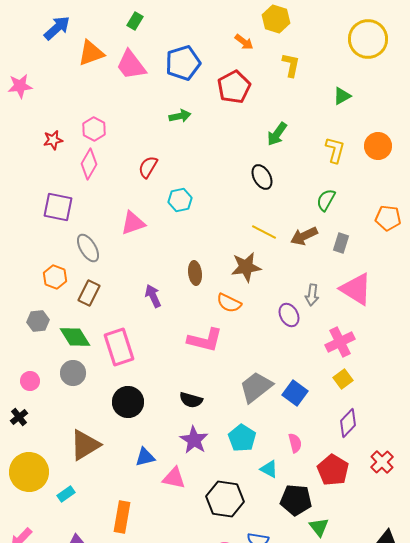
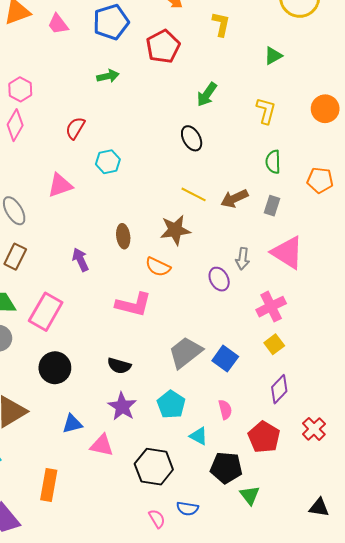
pink trapezoid: (131, 65) -> (58, 24), size x0.7
orange circle: (378, 146) -> (325, 109), moved
green semicircle: (326, 200) -> (273, 162), moved, turned -30
pink rectangle: (119, 347) -> (46, 312), turned 48

